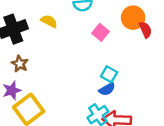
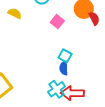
blue semicircle: (107, 89) -> (64, 68), turned 120

